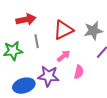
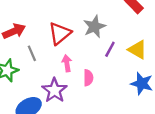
pink arrow: (64, 56) -> (67, 63), turned -48
purple star: (48, 76) -> (54, 90), turned -30

